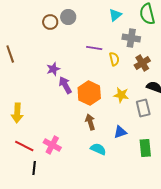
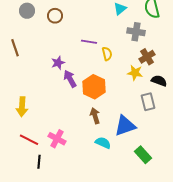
gray circle: (68, 17) -> (27, 11), moved
purple line: (94, 48) -> (89, 42), moved
yellow semicircle: (114, 59) -> (107, 54), moved
yellow star: (121, 95) -> (135, 73), moved
blue triangle: (120, 132) -> (125, 126), size x1.6
green rectangle: (145, 148) -> (143, 155), moved, turned -36

